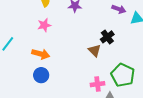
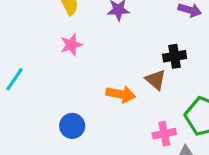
black cross: (107, 37) -> (175, 56), turned 32
orange arrow: (41, 54) -> (121, 94), moved

